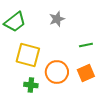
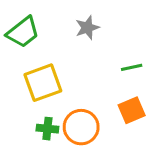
yellow square: (28, 55) -> (43, 83), turned -35
orange circle: (57, 72) -> (81, 127), moved

